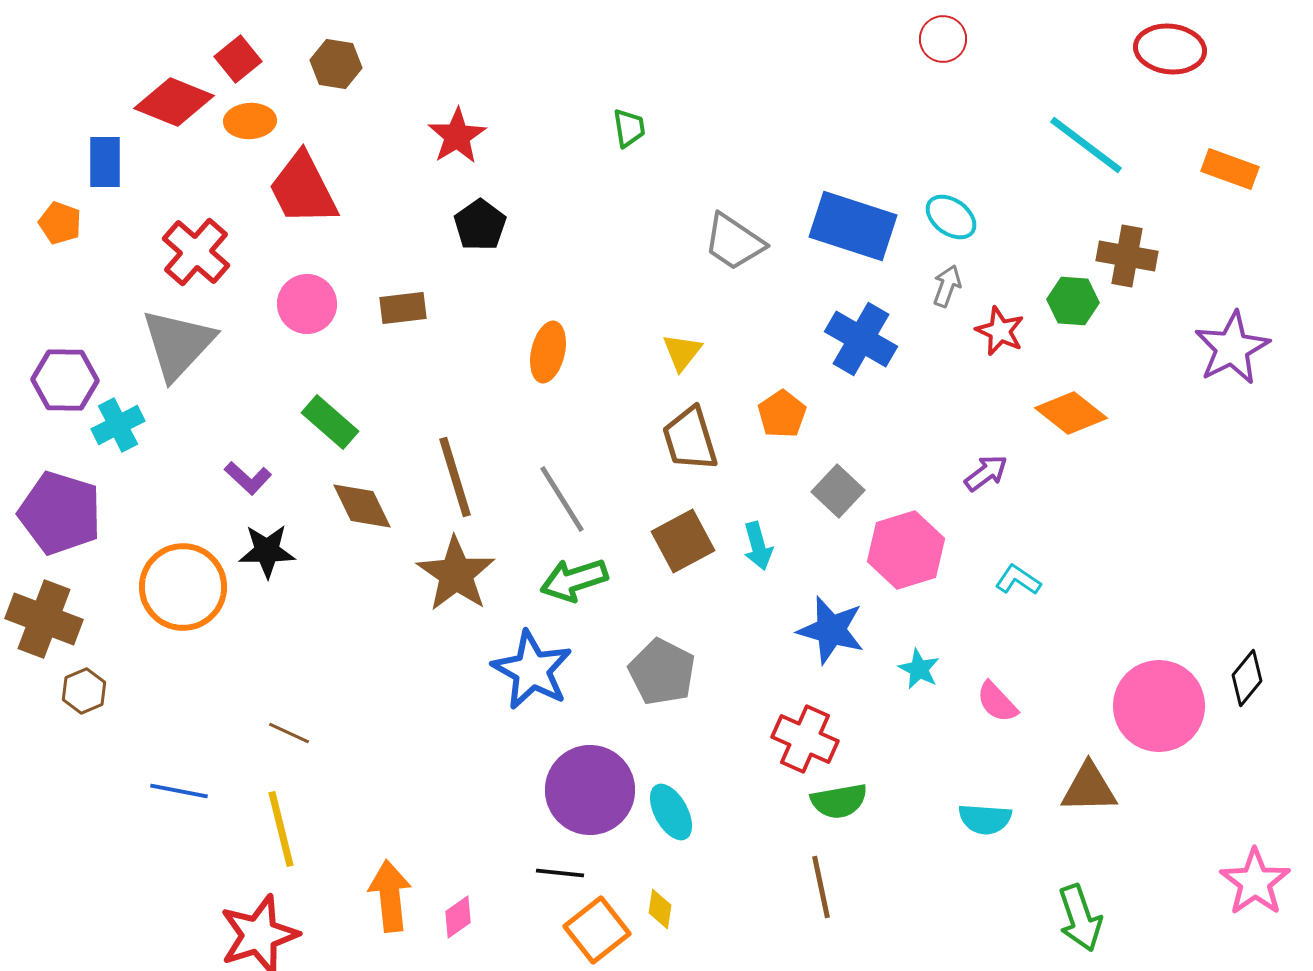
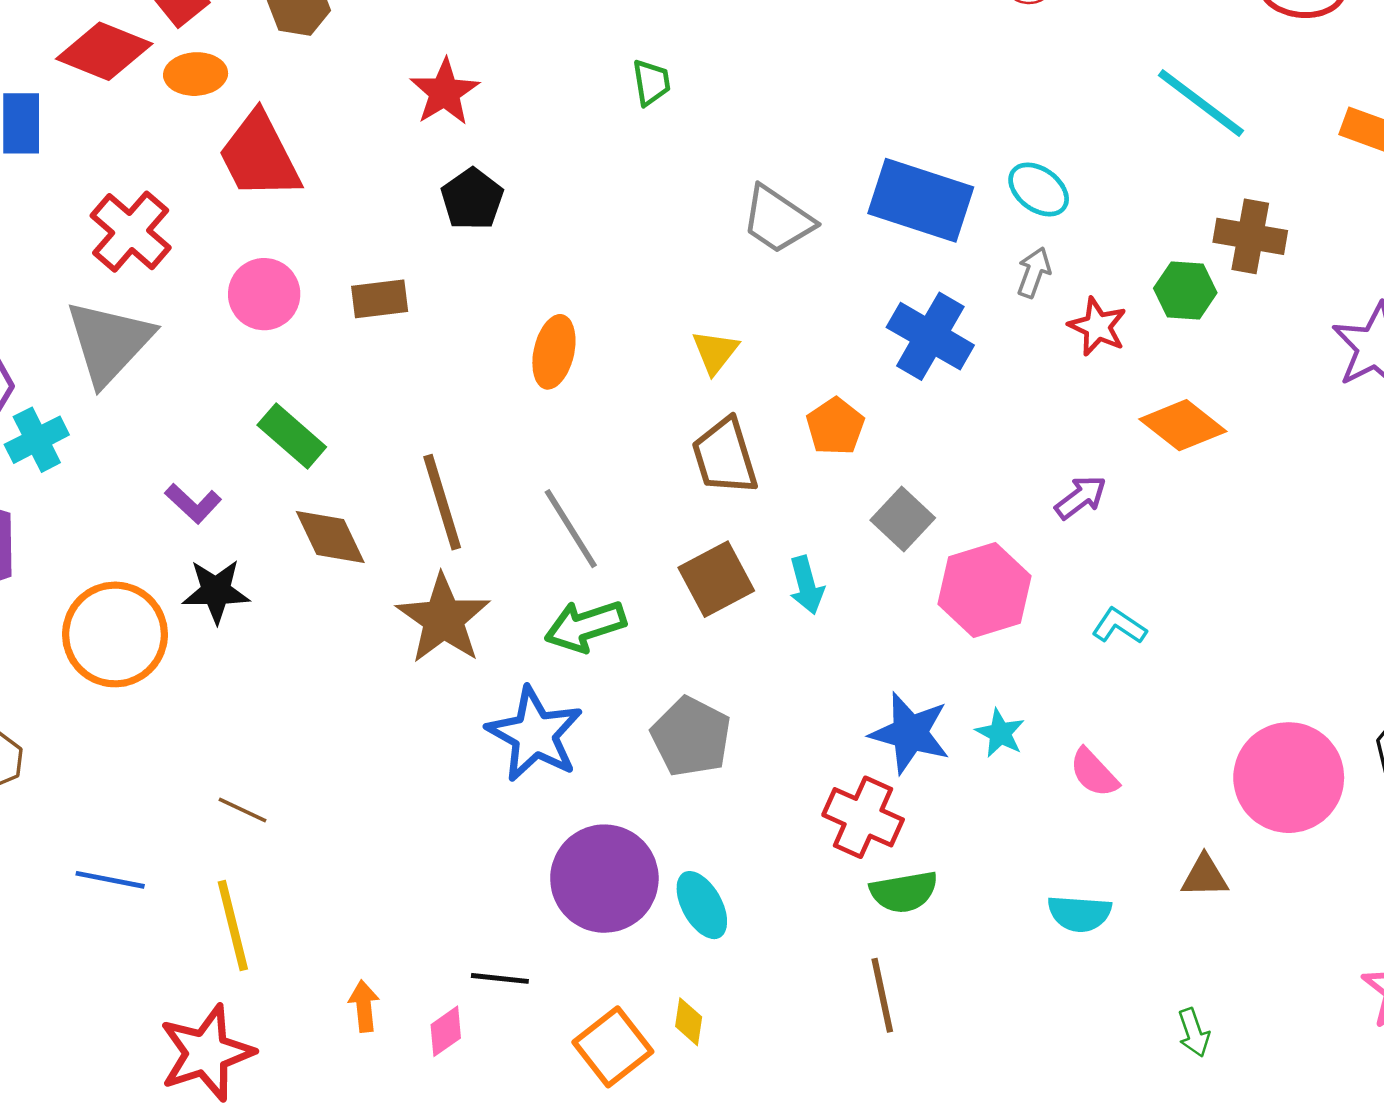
blue star: (831, 630) -> (910, 733), moved
brown triangle: (1089, 788) -> (1205, 876), size x0.7
black line: (560, 873) -> (500, 978), moved
orange arrow: (390, 896) -> (364, 1006), size x0.6
green arrow: (1080, 918) -> (1194, 1033), size x0.6

